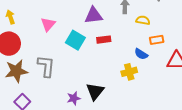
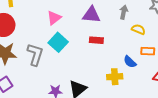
pink triangle: (48, 24) -> (54, 18), moved
cyan square: (75, 40) -> (58, 42), moved

